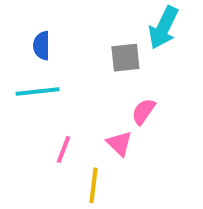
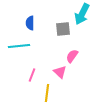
blue semicircle: (42, 46) -> (30, 23), moved

